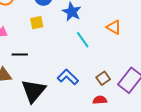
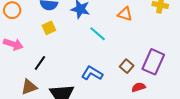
black line: (20, 54) -> (40, 63), turned -42
red semicircle: (100, 100) -> (139, 87), moved

